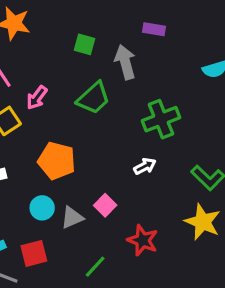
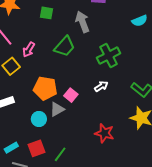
green square: (84, 44) -> (46, 13), moved
pink square: (105, 205) -> (71, 95), moved
gray triangle: (72, 218) -> (57, 109), moved
green line: (95, 267) -> (60, 154), moved

